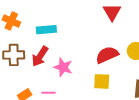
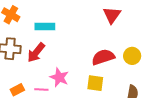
pink star: (63, 67) -> (59, 77), moved

